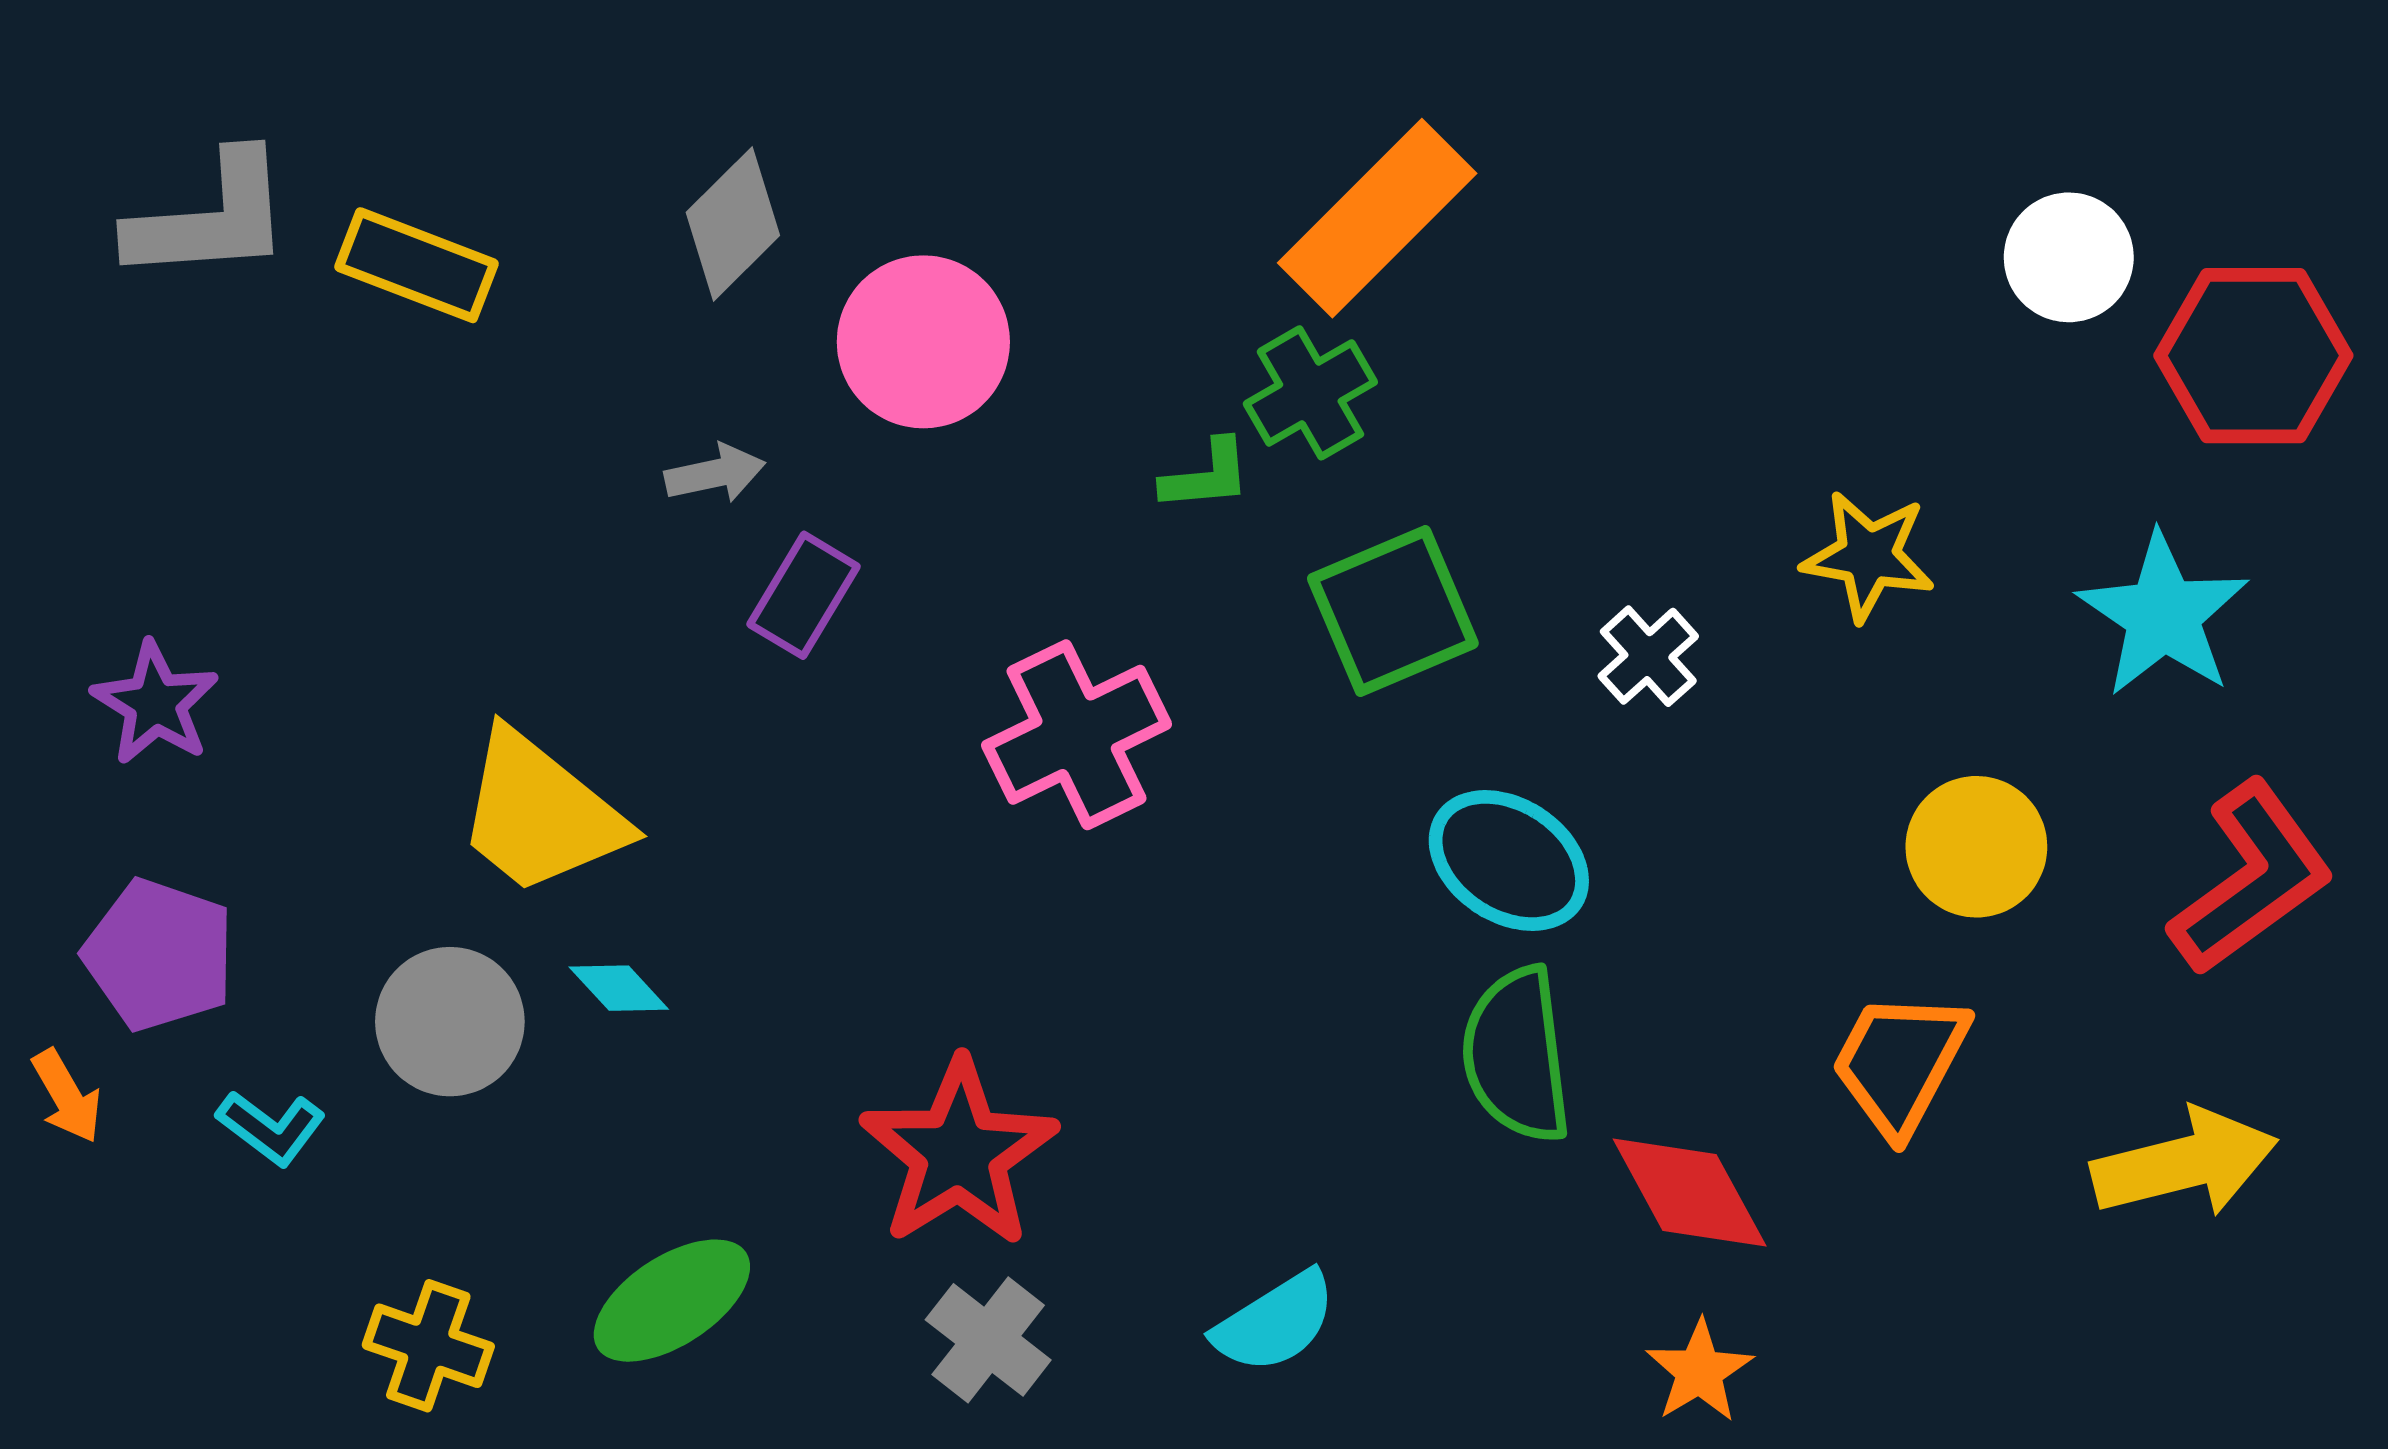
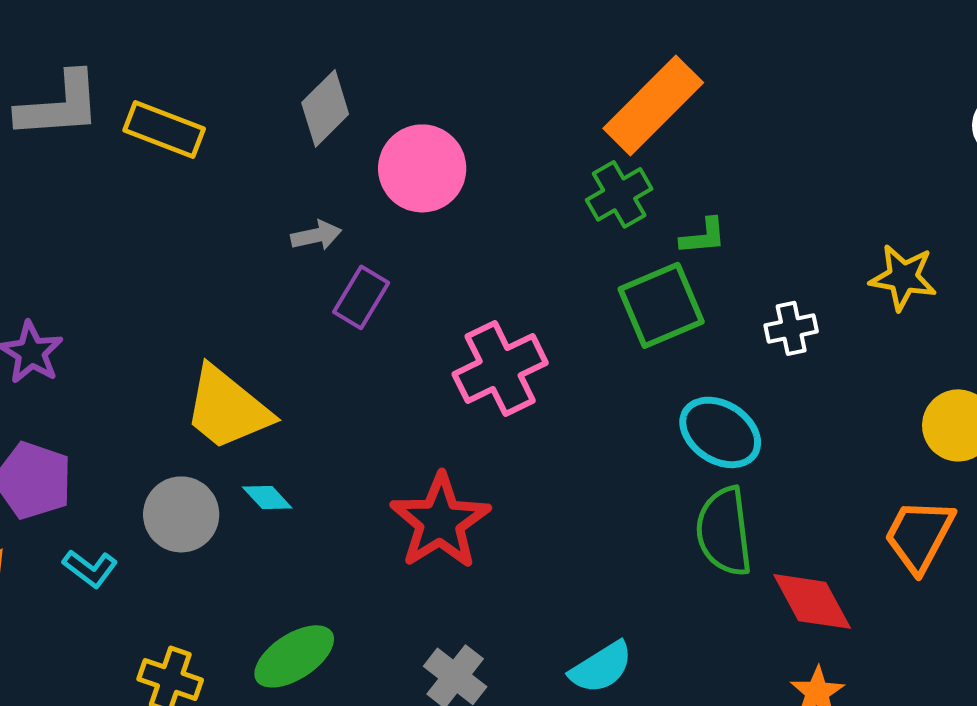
green L-shape: (1206, 475) -> (703, 236), moved
white cross: (1648, 656) -> (791, 328), turned 30
red star: (959, 1153) -> (440, 521), moved

